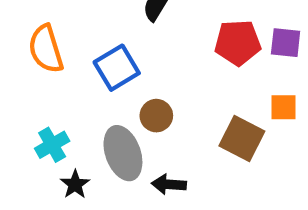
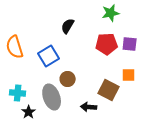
cyan cross: (52, 145) -> (18, 93), turned 35
black arrow: (169, 184) -> (89, 107), moved

